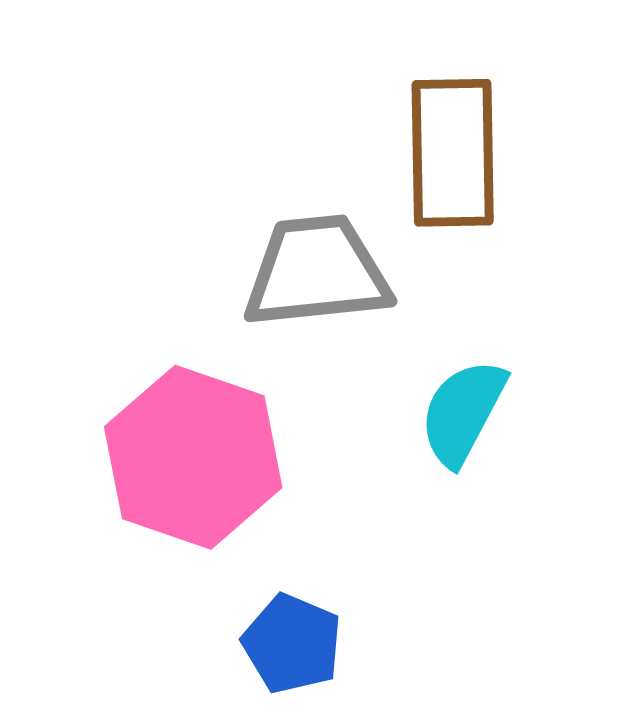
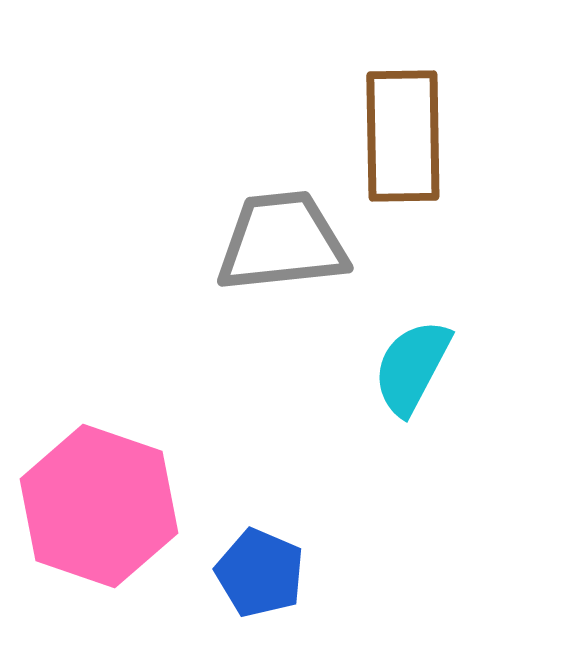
pink hexagon: (193, 457) -> (99, 506), moved

